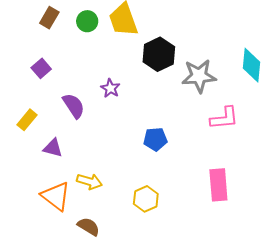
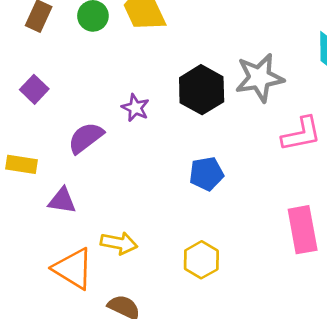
black hexagon: (159, 54) -> (202, 90), moved
purple semicircle: (74, 106) -> (86, 138), turned -88
yellow rectangle: (27, 120) -> (21, 164), turned 65

